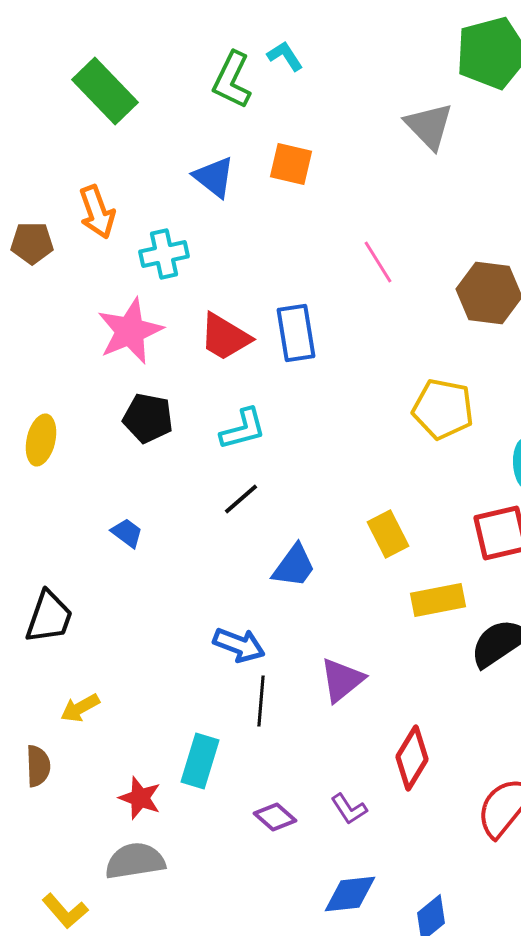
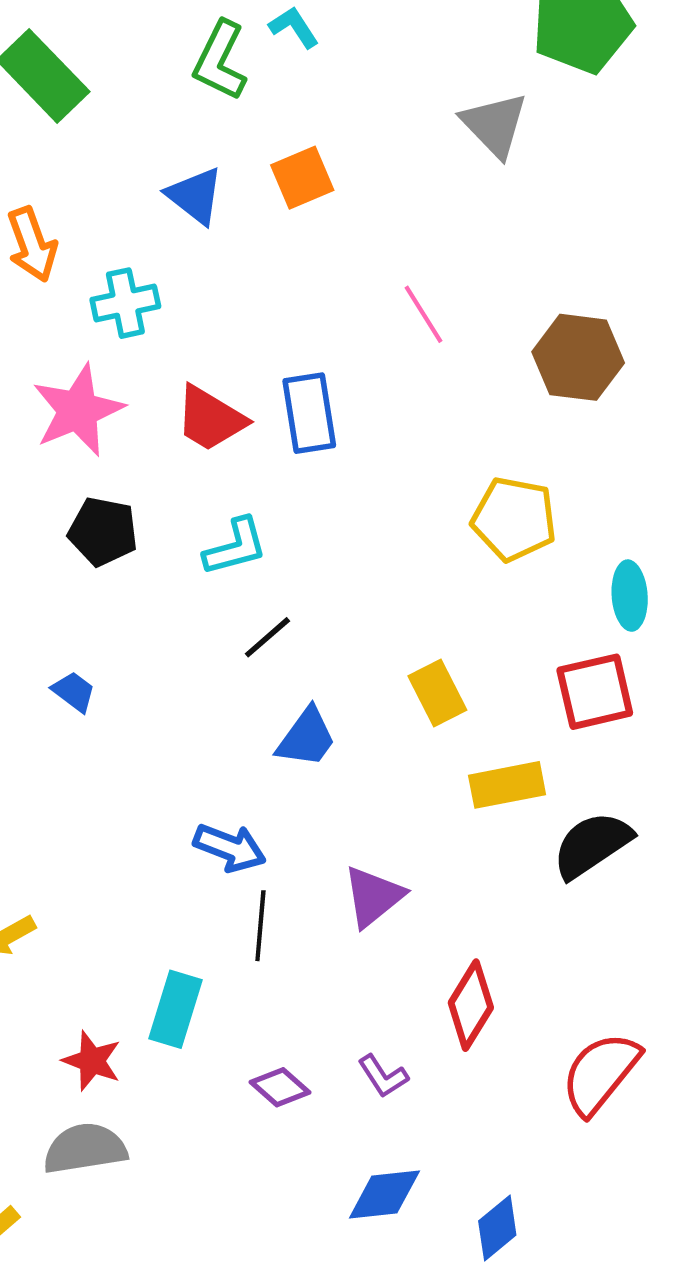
orange square: (291, 164) -> (302, 178), turned -36
black line: (241, 499) -> (267, 637), moved

